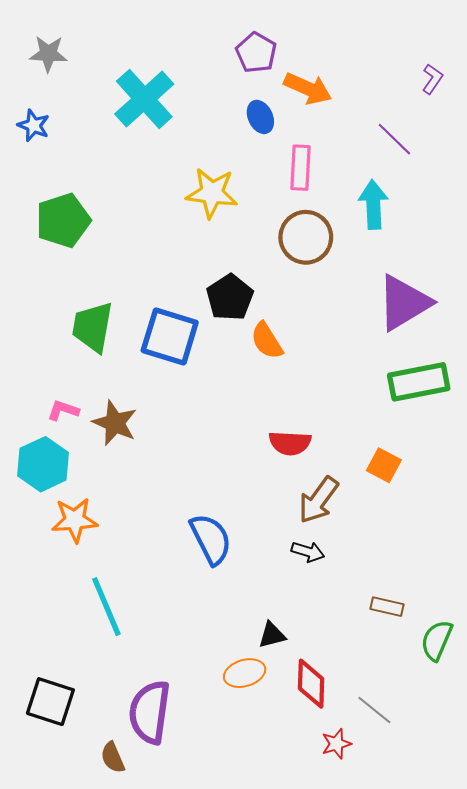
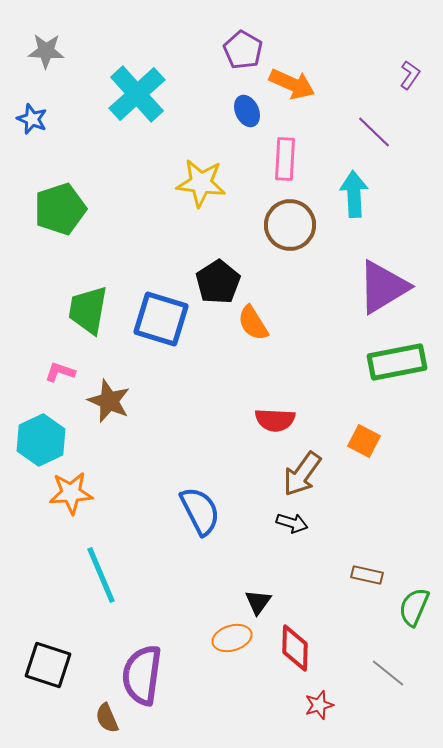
pink L-shape: (63, 410) -> (60, 372), moved
black triangle: (272, 635) -> (258, 602), turned -40
gray line: (374, 710) -> (388, 673), moved

